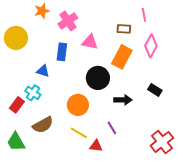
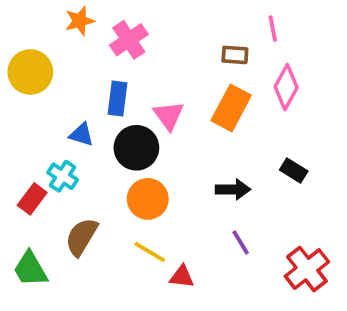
pink triangle: (90, 42) -> (169, 116), moved, turned 42
black circle: (98, 78) -> (136, 148), moved
brown semicircle: (43, 125) -> (81, 237), turned 150
purple line: (112, 128) -> (241, 243), moved

